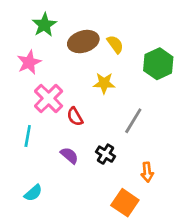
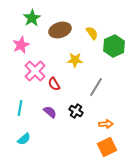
yellow semicircle: (115, 44) -> (92, 33), moved
cyan line: (28, 136) -> (20, 108), moved
orange arrow: (147, 172) -> (106, 124), turned -88
orange square: (125, 203) -> (107, 147), moved, turned 30

